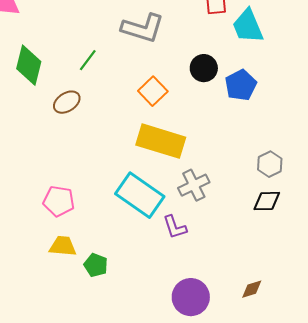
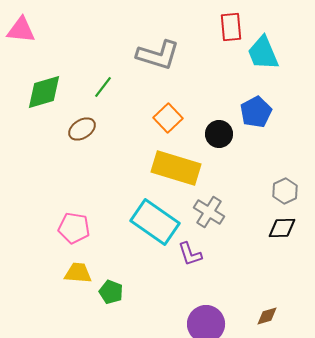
green diamond: (29, 65) -> (44, 92), turned 60
black circle: (204, 68) -> (219, 134), moved
gray cross: (194, 185) -> (209, 212), turned -32

